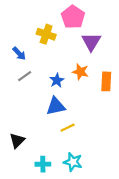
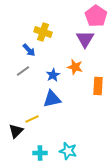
pink pentagon: (73, 17) -> (96, 16), moved
blue arrow: (19, 54) -> (29, 50), moved
orange rectangle: (106, 81) -> (98, 86), moved
yellow line: (68, 128) -> (32, 119), moved

